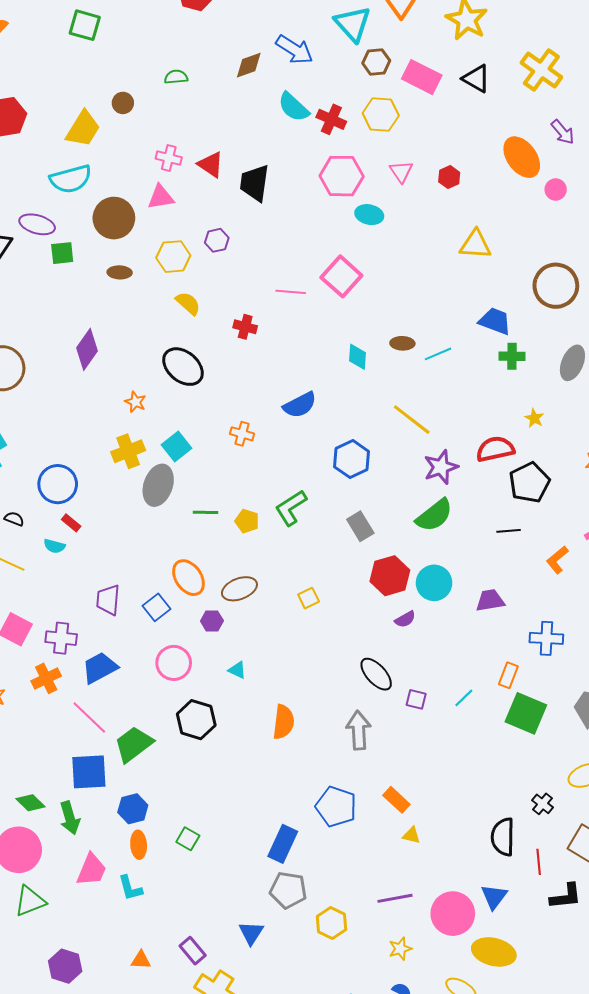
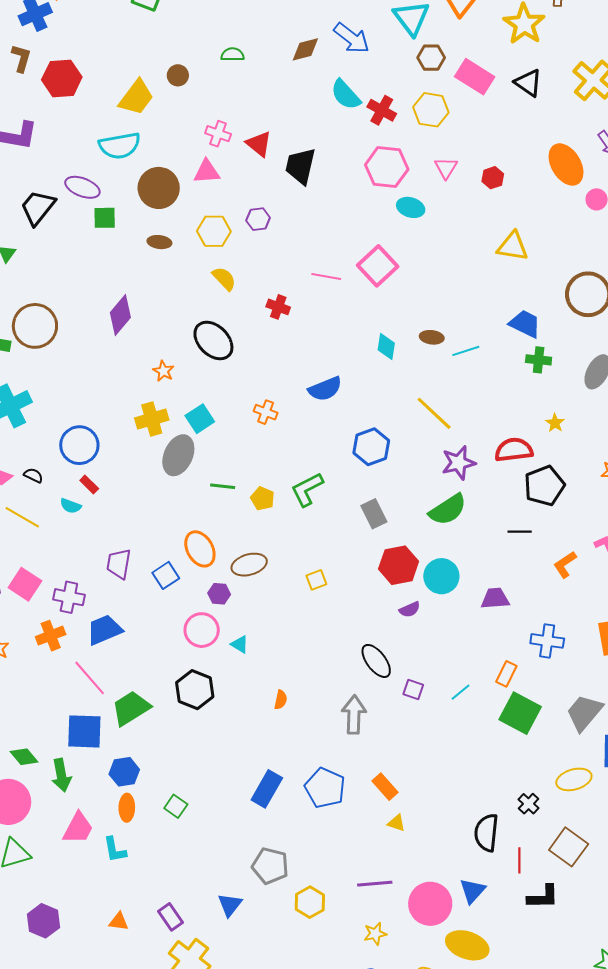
pink circle: (174, 663) -> (202, 630), moved
orange semicircle: (284, 722) -> (281, 700), size x0.6
blue rectangle: (283, 844) -> (267, 789), moved

